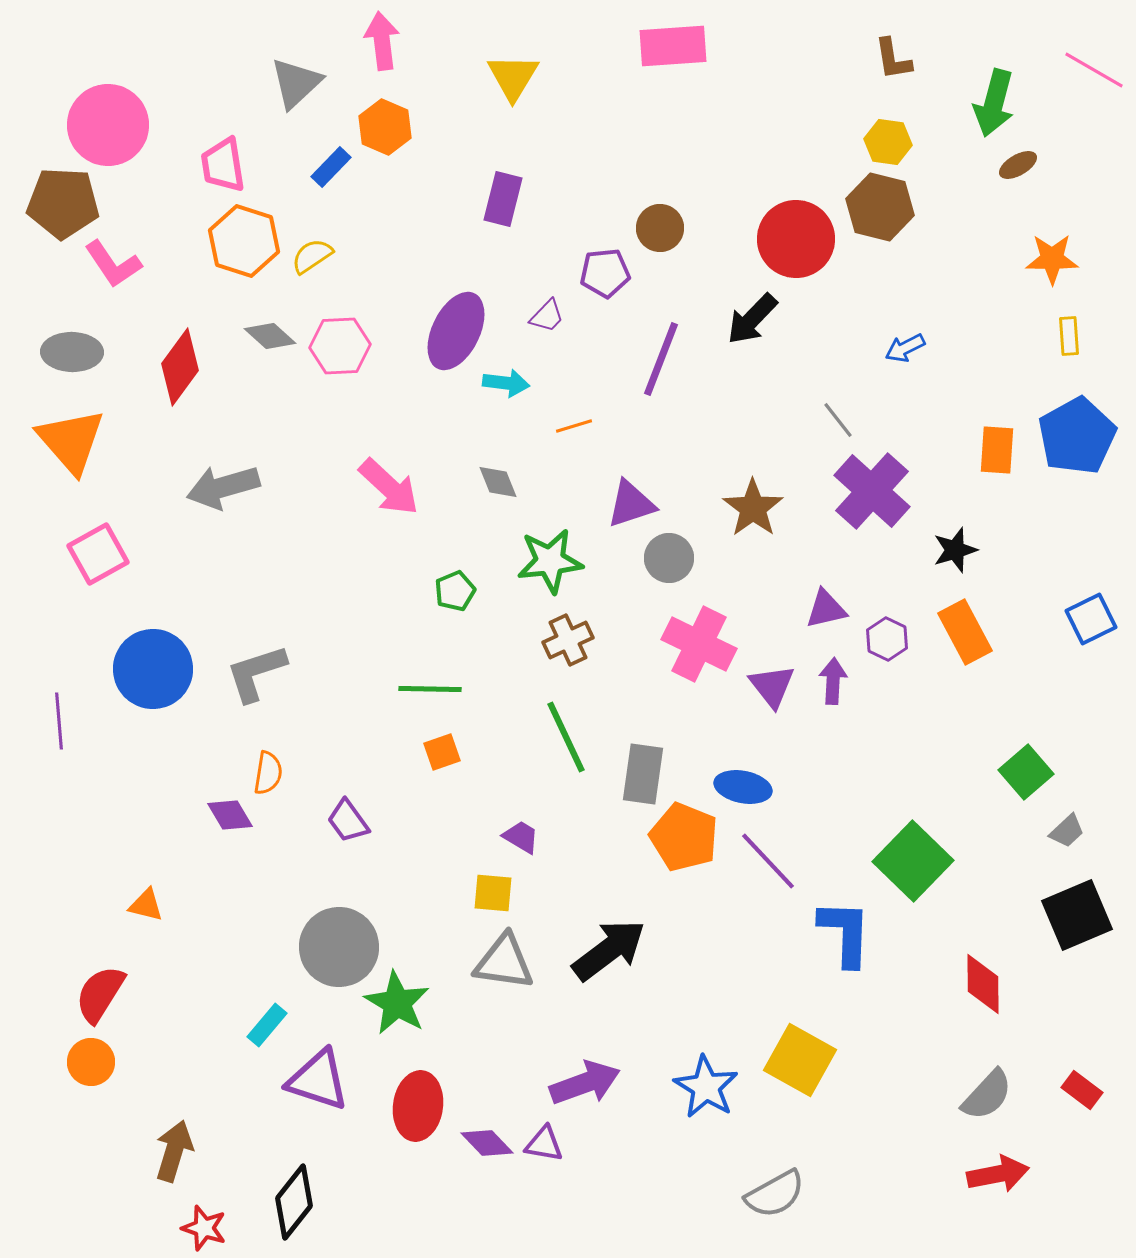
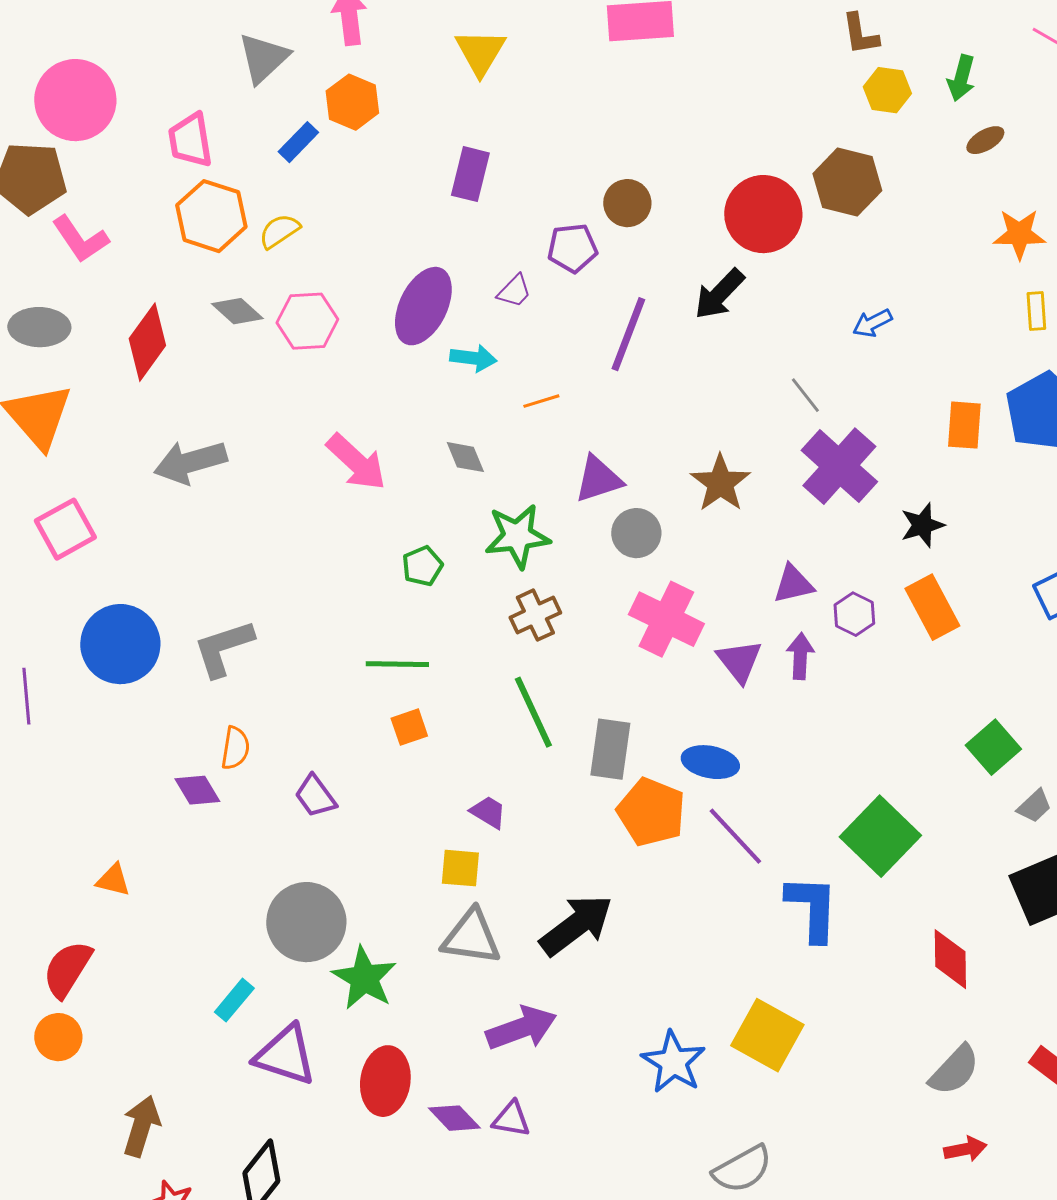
green arrow: (994, 103) -> (961, 78), size x0.7
yellow hexagon: (888, 142) -> (887, 90), moved
purple arrow: (585, 1083) -> (521, 1028), moved
red arrow: (998, 1174) -> (965, 1149), size x0.7

